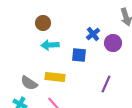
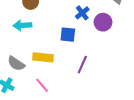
cyan arrow: (50, 45) -> (22, 25), moved
purple line: (106, 84) -> (82, 65), moved

